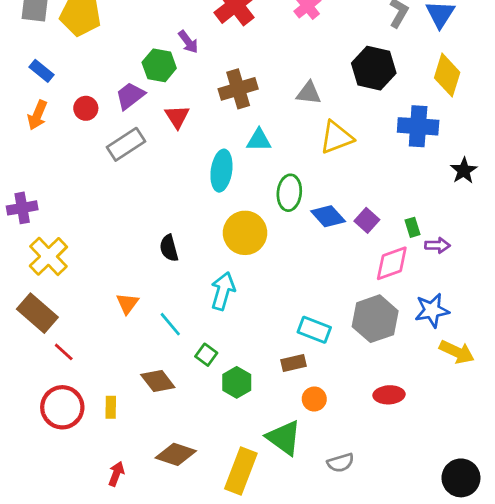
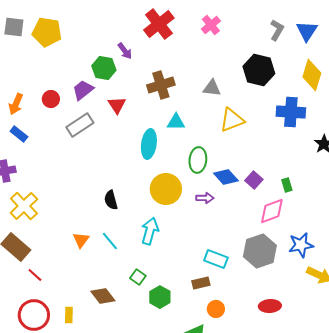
blue rectangle: (42, 71) -> (19, 134), moved
purple arrow: (437, 245) -> (205, 198), moved
cyan line: (170, 324) -> (110, 241), moved

